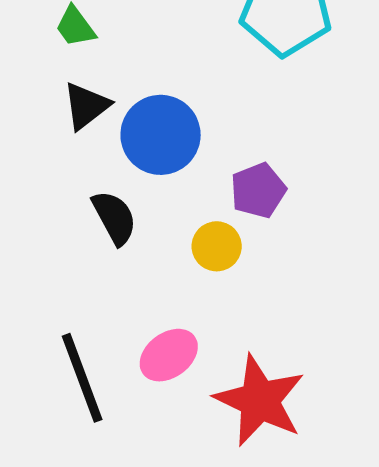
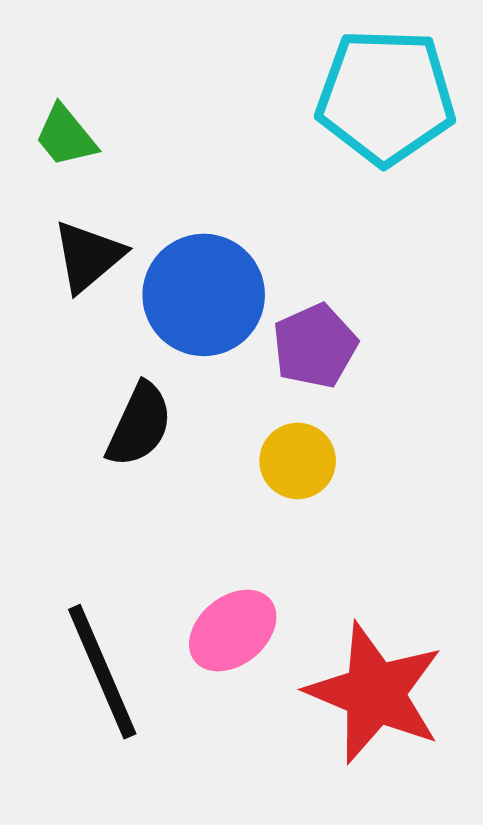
purple pentagon: (258, 190) -> (315, 346), moved
black semicircle: (114, 218) -> (139, 425), turned 56

